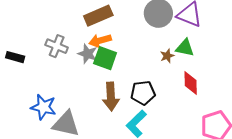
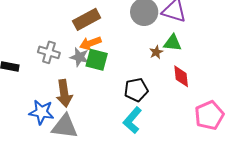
brown arrow: (111, 97) -> (64, 93), moved

